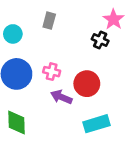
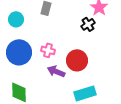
black cross: (100, 40) -> (88, 24), turned 32

